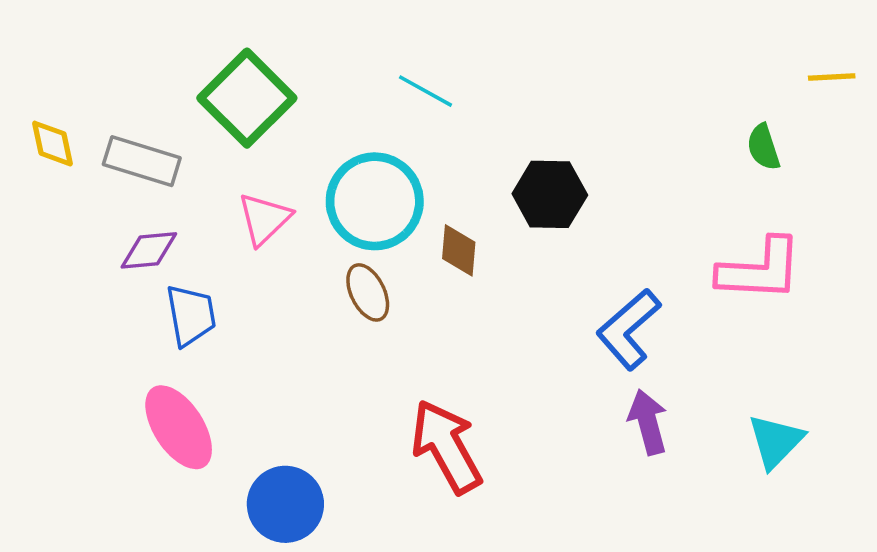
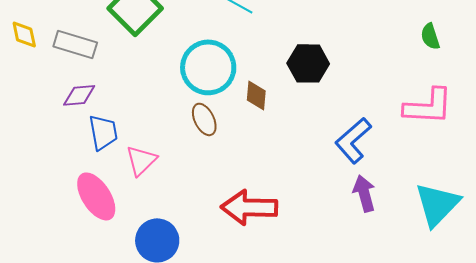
pink triangle: (264, 219) -> (141, 160), moved
cyan triangle: (776, 441) -> (437, 204), size x1.4
red arrow: (447, 447) -> (249, 207), turned -60

